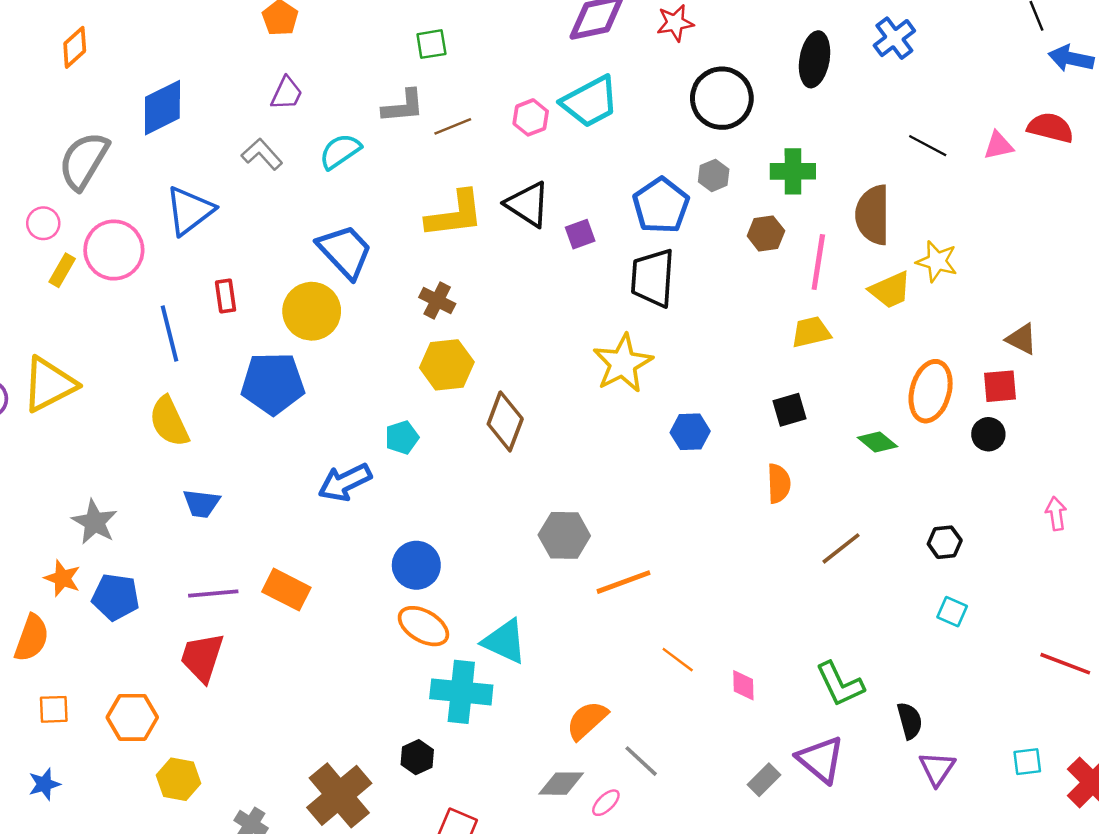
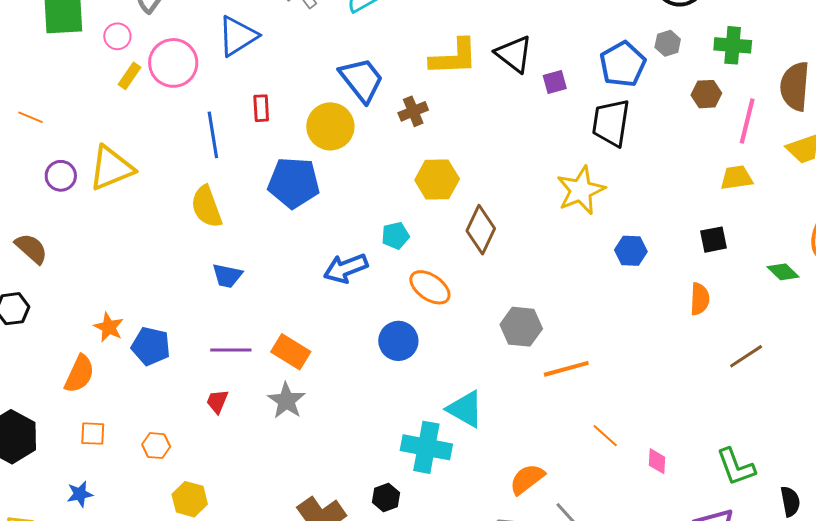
brown cross: (437, 300) -> (413, 111), moved, turned 36
gray star: (95, 522) -> (286, 401), moved
orange ellipse: (423, 626) -> (430, 287), moved
red trapezoid: (202, 657) -> (217, 401), size x0.6
orange hexagon: (132, 717) -> (156, 446), size x0.7

